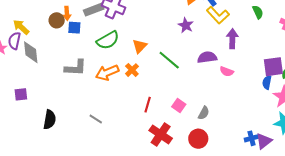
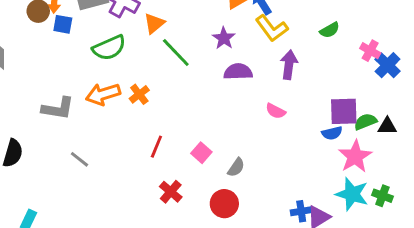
green semicircle: (258, 12) -> (330, 30), turned 80
orange triangle: (140, 46) -> (154, 23), moved
purple semicircle: (207, 57) -> (238, 72), moved
green line: (169, 60) -> (176, 52), moved
gray L-shape: (75, 68) -> (58, 108), moved
blue semicircle: (267, 82) -> (332, 133), turned -120
red cross: (161, 134) -> (171, 192), size x0.7

